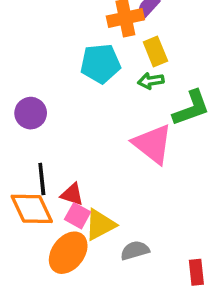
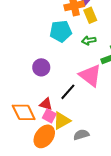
yellow rectangle: (155, 52) -> (90, 15), moved
purple circle: (31, 113) -> (41, 67), moved
black line: (42, 179) -> (68, 92), moved, turned 48

